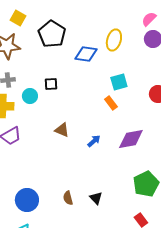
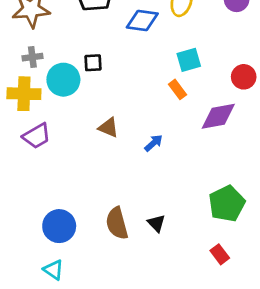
cyan circle: (30, 96) -> (63, 80), size x1.5
purple diamond: (131, 139) -> (218, 116), moved
brown semicircle: (68, 198) -> (117, 223), size x1.6

